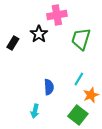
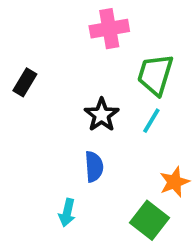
black star: (39, 34) -> (102, 115), moved
cyan line: (79, 79) -> (151, 121), moved

